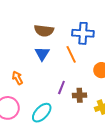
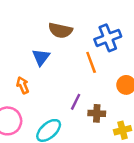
blue cross: (83, 33) -> (108, 38), turned -30
blue triangle: (42, 54) -> (41, 57), moved

